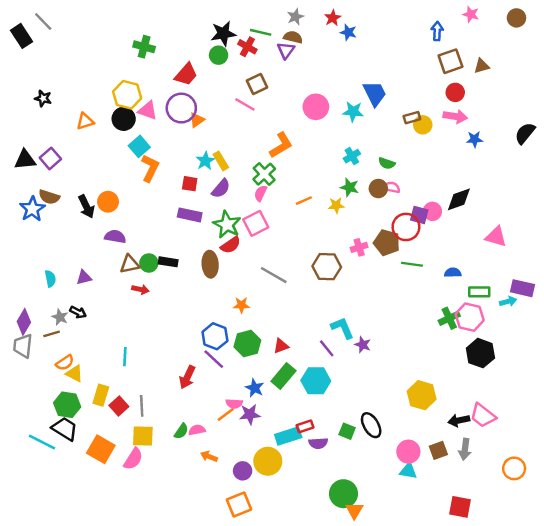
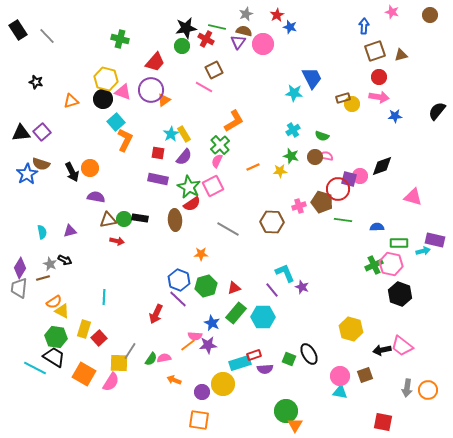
gray line: (43, 22) -> (47, 36), moved
pink circle: (316, 107) -> (263, 44), moved
gray line: (142, 406) -> (130, 351), moved, turned 36
gray arrow: (465, 449) -> (407, 388), moved
orange square: (239, 504) -> (199, 420), turned 30

